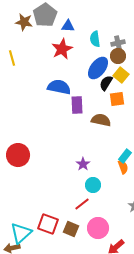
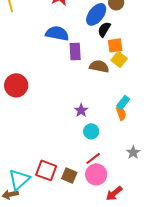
yellow square: (121, 75) -> (119, 59), moved
red circle: (18, 155) -> (16, 85), moved
red line: (82, 204) -> (93, 158), moved

